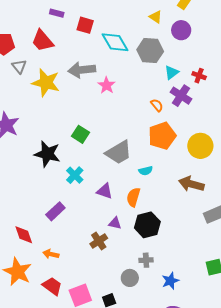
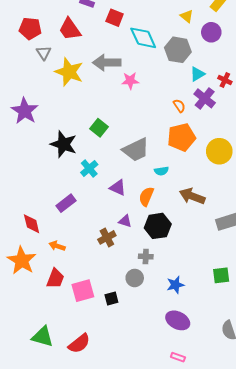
pink star: (107, 85) -> (130, 81), turned 30
brown arrow: (191, 184) -> (192, 196), moved
gray cross: (146, 260) -> (146, 257), moved
red trapezoid: (52, 286) -> (55, 279), turned 70

